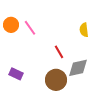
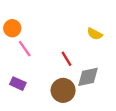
pink line: (30, 28) -> (25, 49), moved
yellow semicircle: (84, 30) -> (95, 34), turned -56

